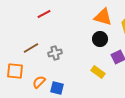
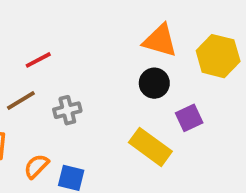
red line: (44, 14) -> (38, 60), moved
yellow rectangle: (98, 72) -> (150, 147), size x1.5

